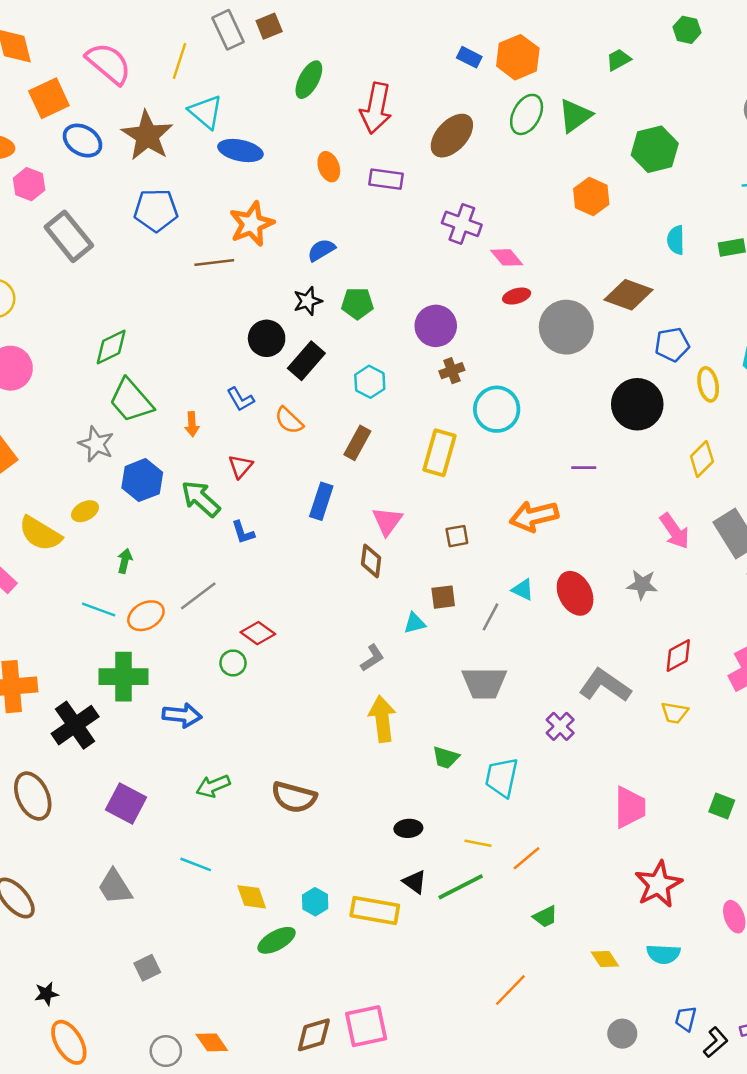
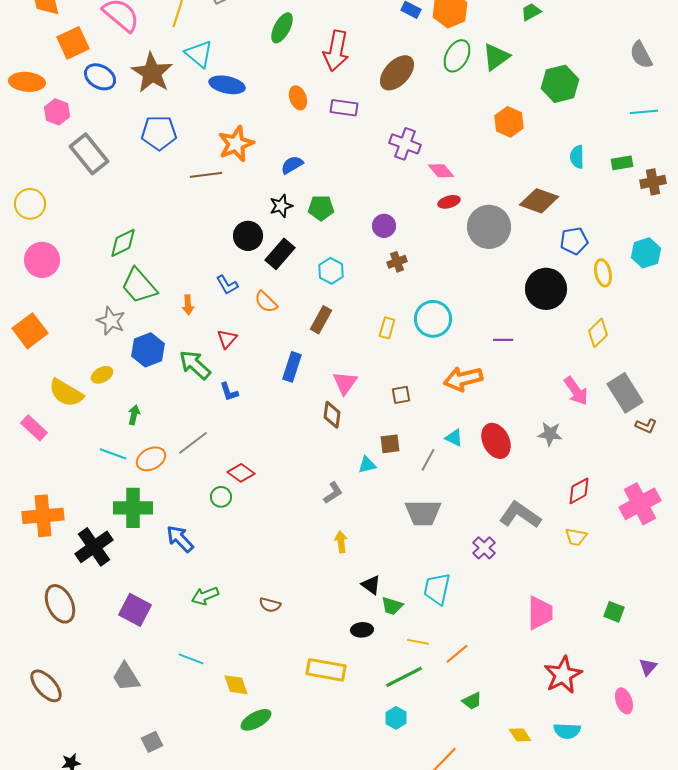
purple circle: (436, 326) -> (384, 226), size x0.7
cyan circle: (497, 409) -> (433, 319), moved
yellow rectangle: (439, 453) -> (387, 328), size x0.6
blue arrow: (182, 715) -> (180, 539), turned -140
yellow arrow: (382, 719) -> (341, 542), size x0.6
green trapezoid: (446, 757) -> (392, 606), moved
brown semicircle: (294, 797) -> (270, 605), size x0.6
black triangle: (415, 882) -> (371, 585), moved
cyan hexagon: (315, 902) -> (396, 718), moved
yellow rectangle: (375, 910) -> (326, 670), moved

